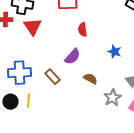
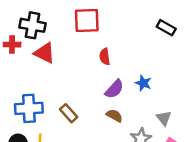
red triangle: (32, 27) -> (45, 53), turned -30
purple semicircle: (72, 57) -> (114, 89), moved

